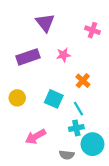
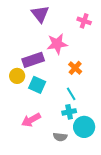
pink star: (63, 55) -> (57, 44), size x1.5
purple rectangle: (28, 57) -> (33, 60), moved
yellow circle: (17, 98) -> (17, 76), moved
cyan square: (54, 99) -> (37, 85), moved

